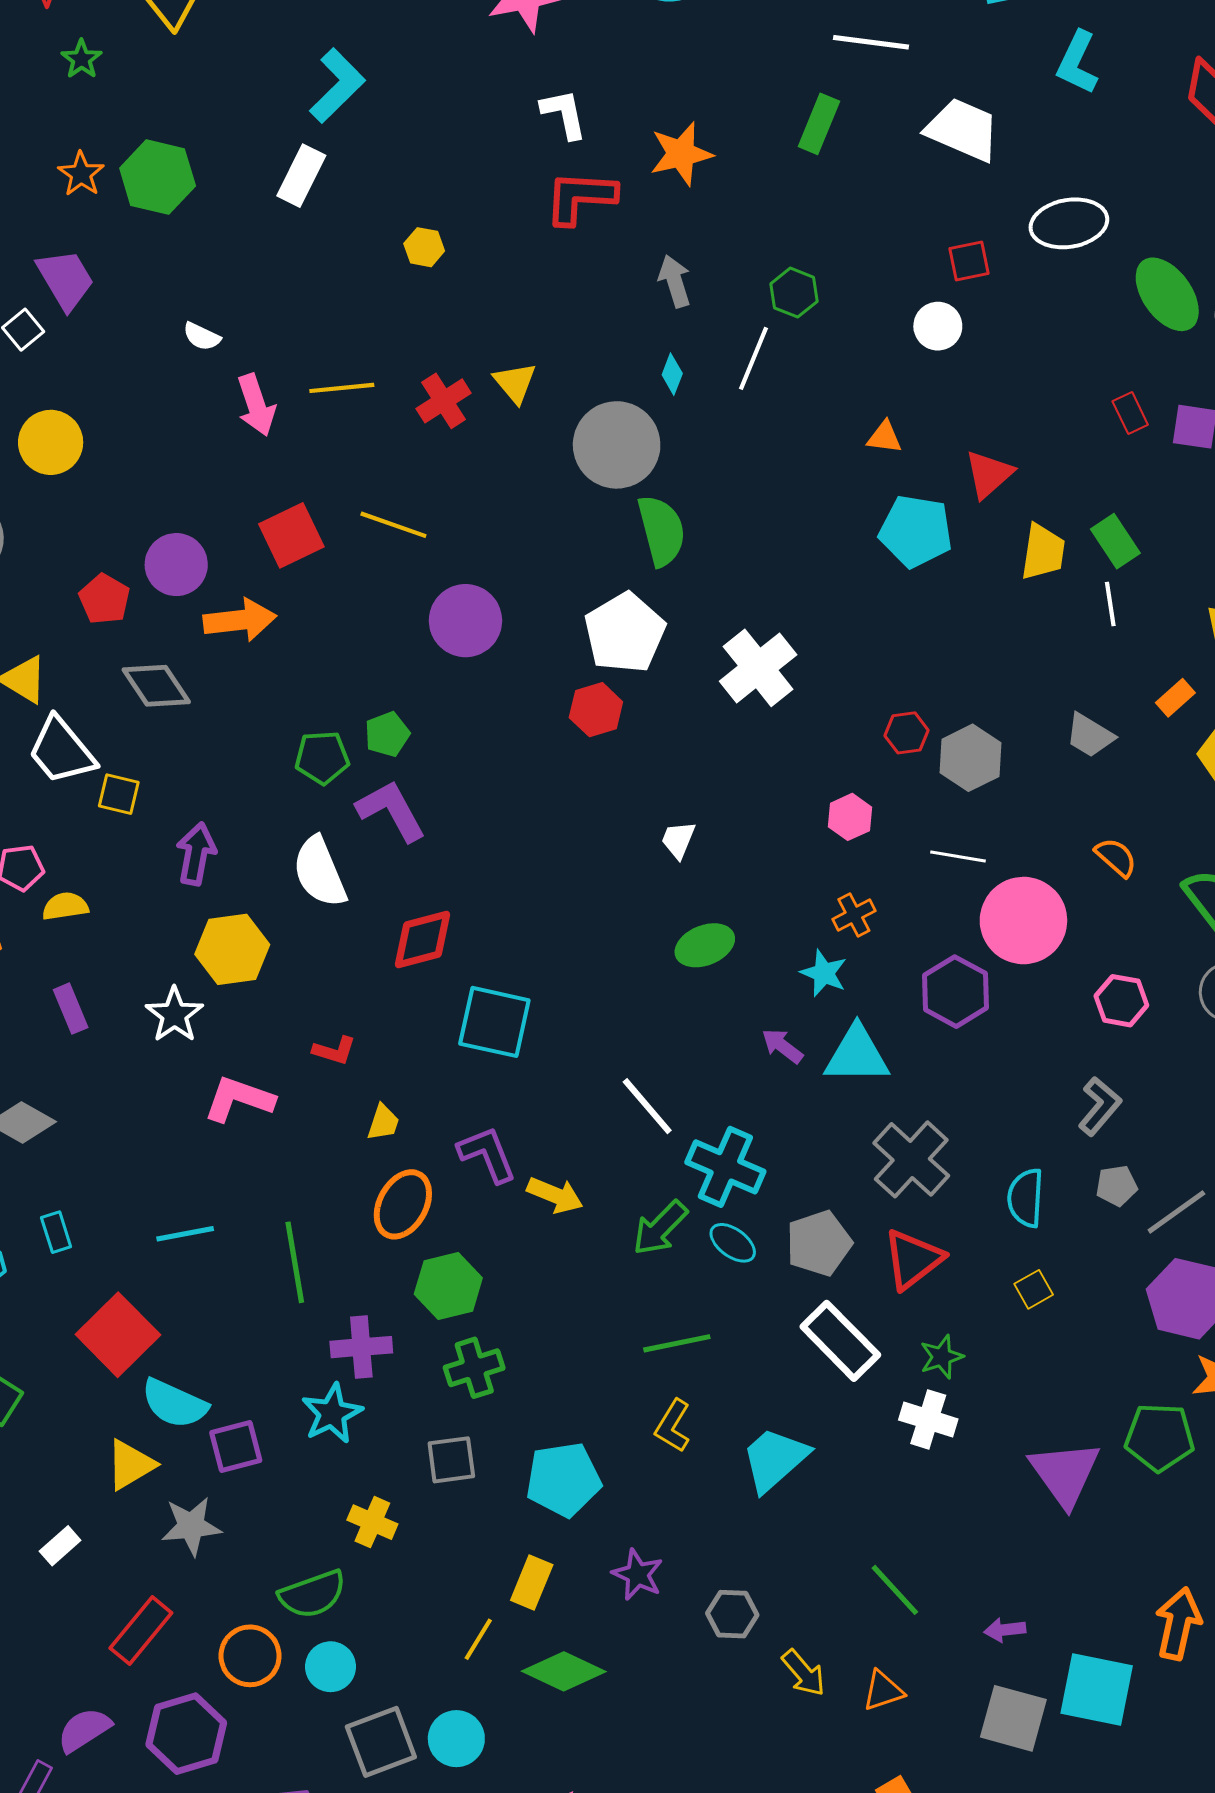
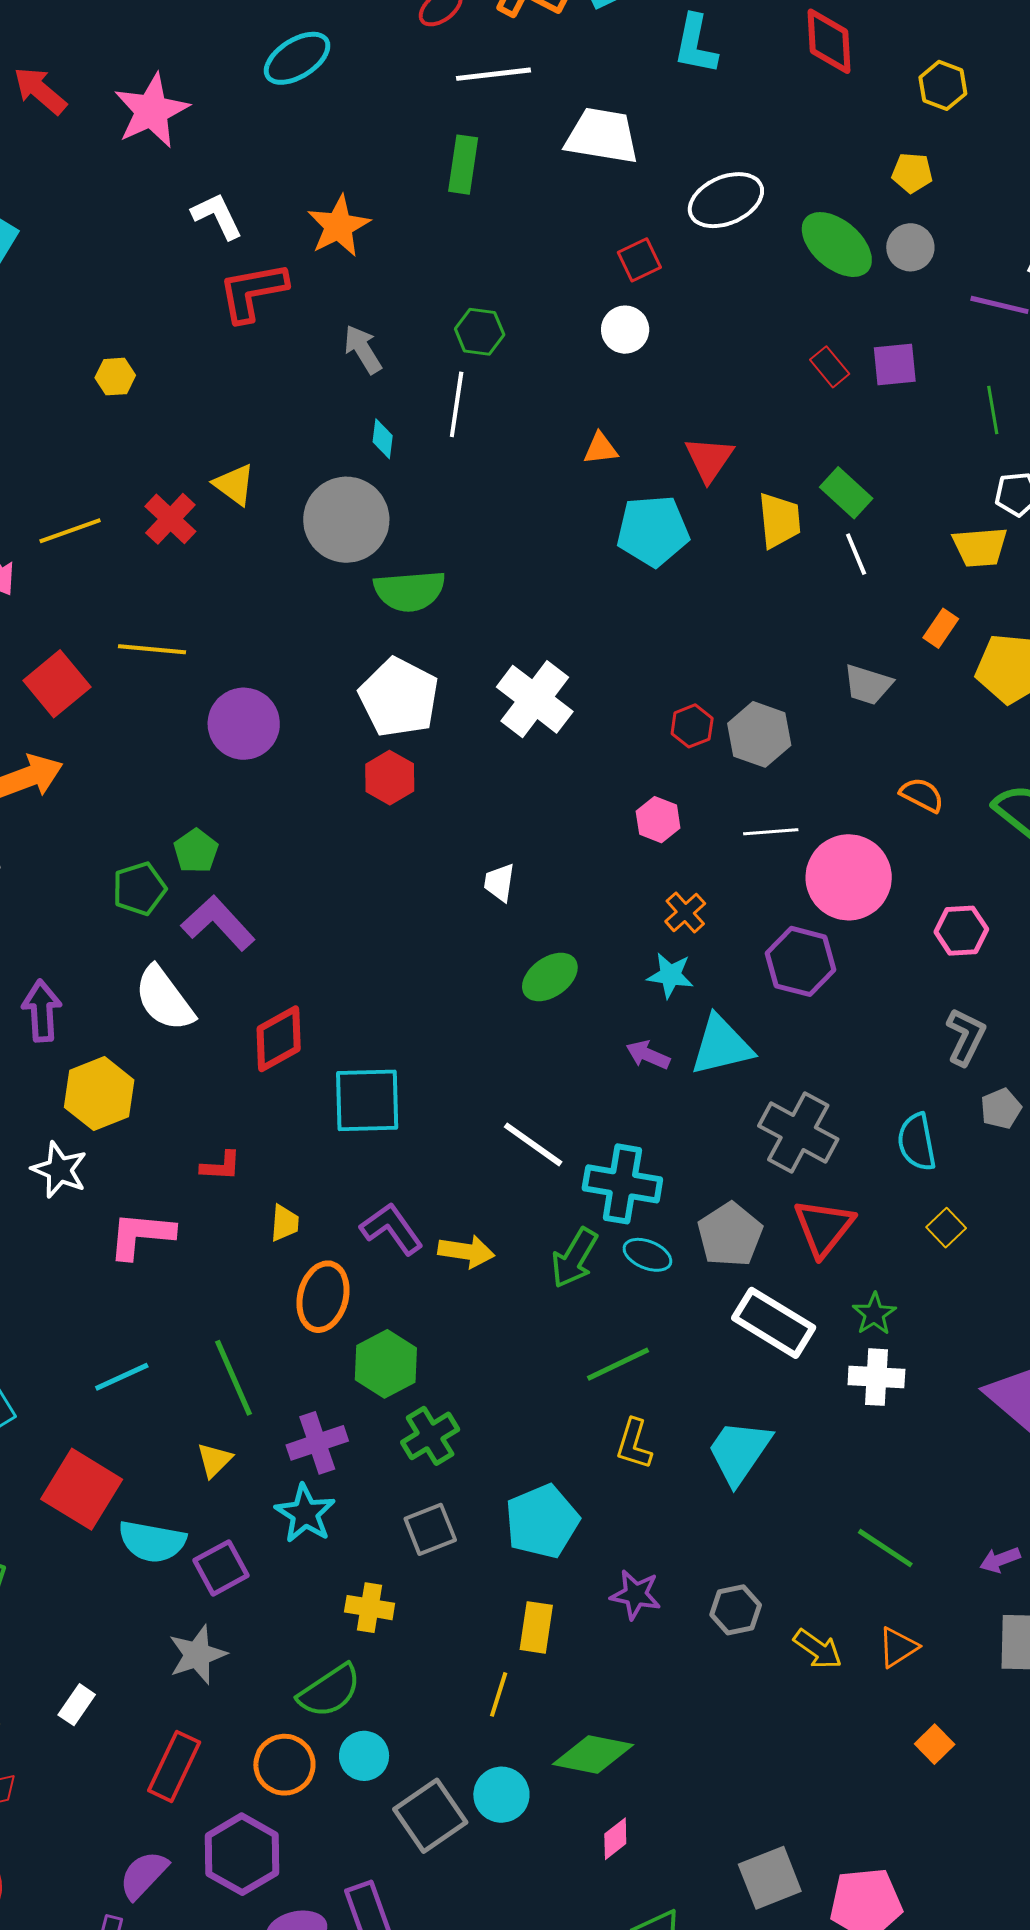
green semicircle: (661, 531) -> (410, 591), turned 114
yellow triangle: (130, 1465) -> (214, 1460), moved, size x0.7
green diamond: (564, 1671) -> (593, 1755), moved

